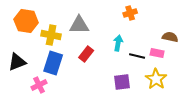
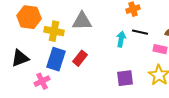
red rectangle: (86, 54) -> (80, 58), moved
black line: (137, 56) -> (140, 32), moved

